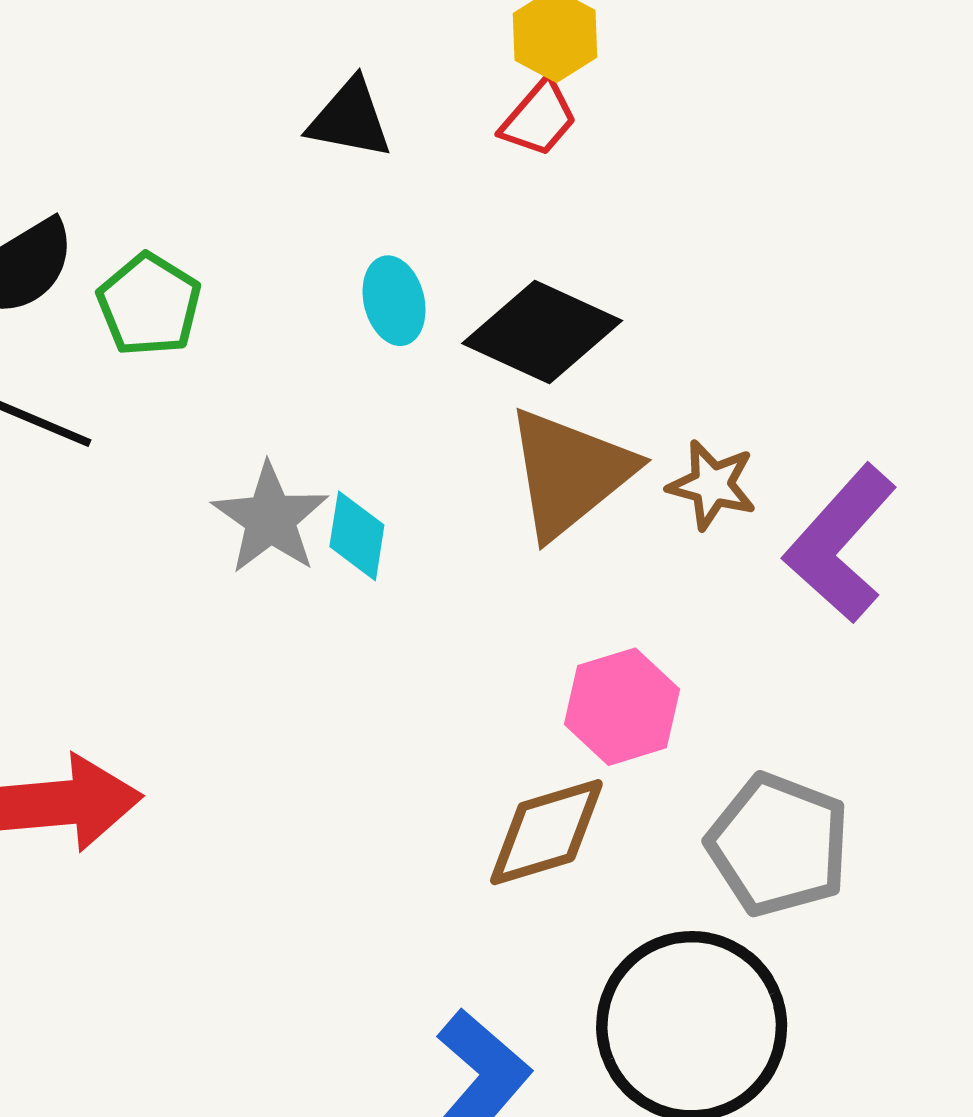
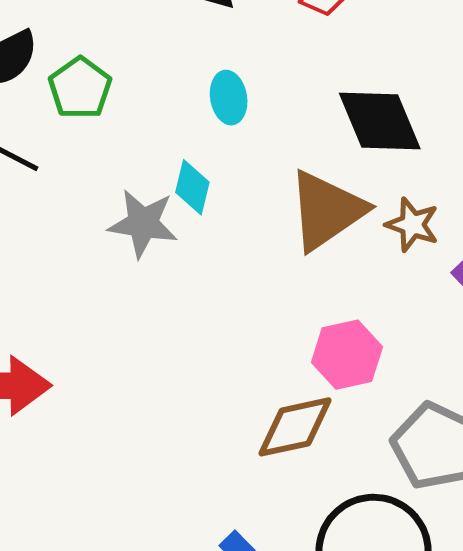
black diamond: (542, 332) -> (380, 121), moved, turned 38
gray star: (270, 518) -> (143, 223), turned -30
cyan diamond: (357, 536) -> (192, 187), moved

